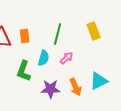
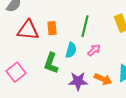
orange arrow: (76, 87) -> (103, 79), turned -42

